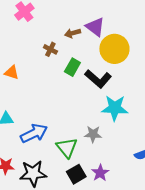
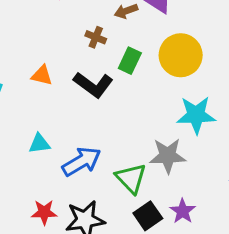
yellow circle: (114, 49) -> (181, 55), moved
black L-shape: (98, 79) -> (93, 85), moved
gray star: (93, 134) -> (168, 156), size x1.4

